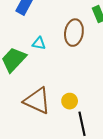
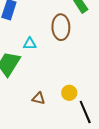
brown triangle: (37, 101) -> (38, 98), size x0.5

